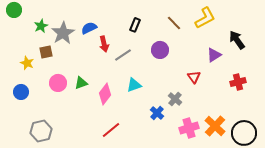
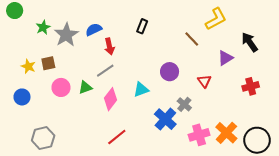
brown line: (174, 23) -> (192, 39), moved
purple circle: (160, 50) -> (170, 72), moved
brown square: (46, 52) -> (48, 63), moved
gray line: (123, 55) -> (105, 71), moved
blue cross: (157, 113) -> (165, 119), size x1.5

